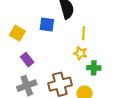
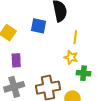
purple rectangle: (27, 60) -> (16, 60), turned 32

